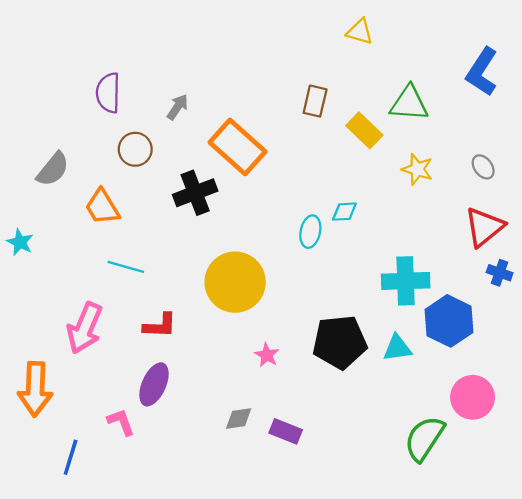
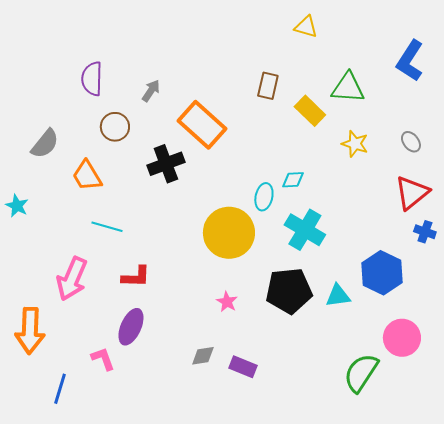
cyan cross: (406, 281) -> (305, 230), moved, turned 33
yellow circle: (235, 282) -> (229, 233), moved

